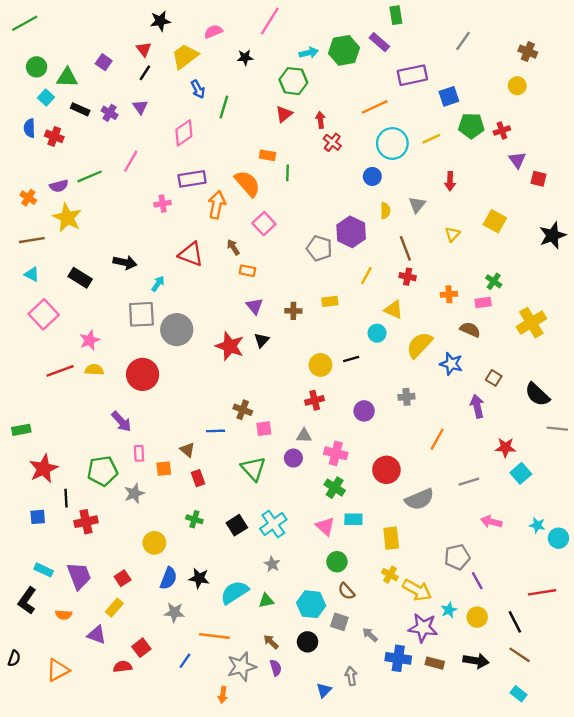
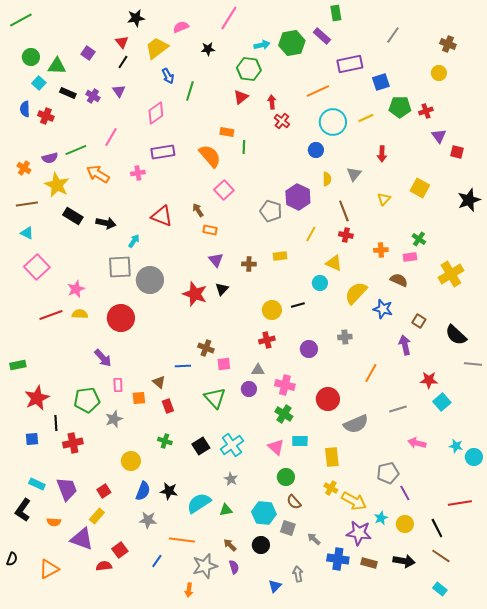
orange arrow: (217, 205) -> (98, 174), moved, turned -70
black rectangle: (80, 278) -> (73, 216), moved
purple triangle: (97, 635) -> (82, 539), size x1.4

